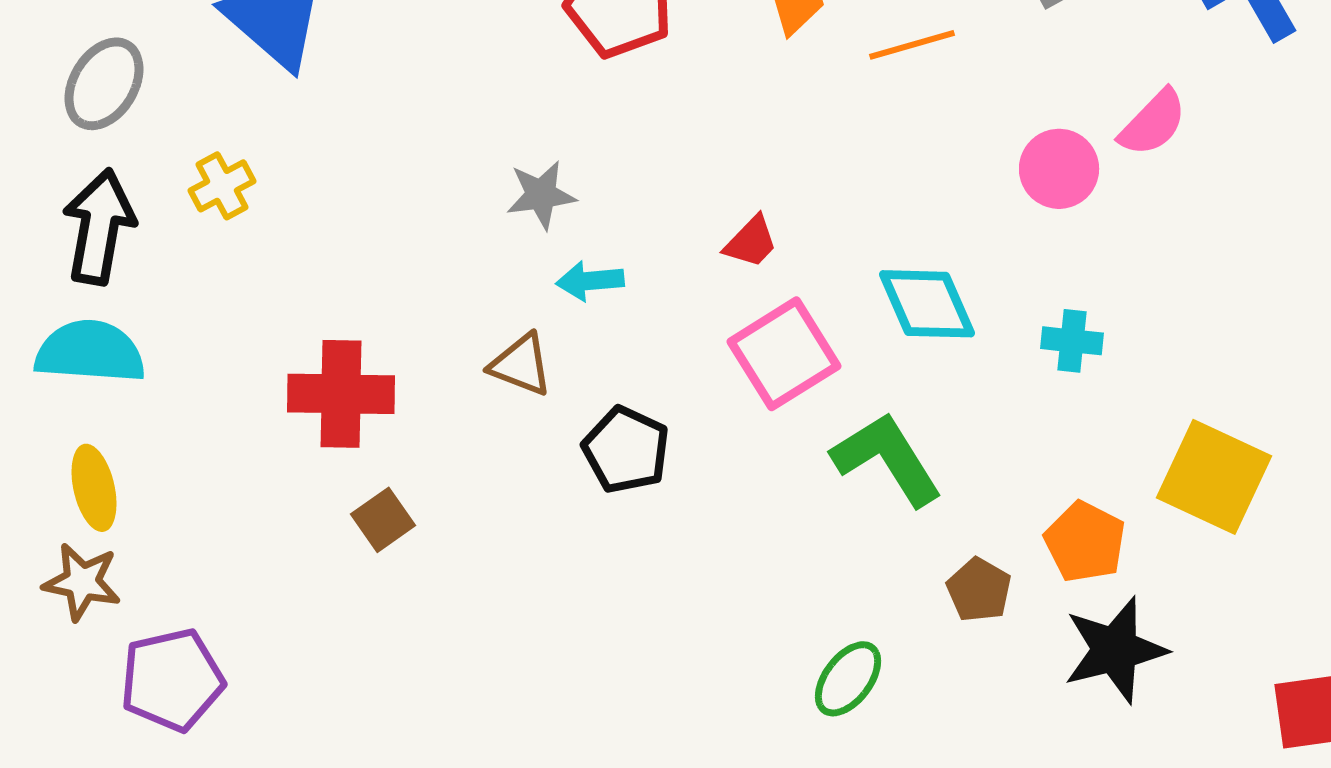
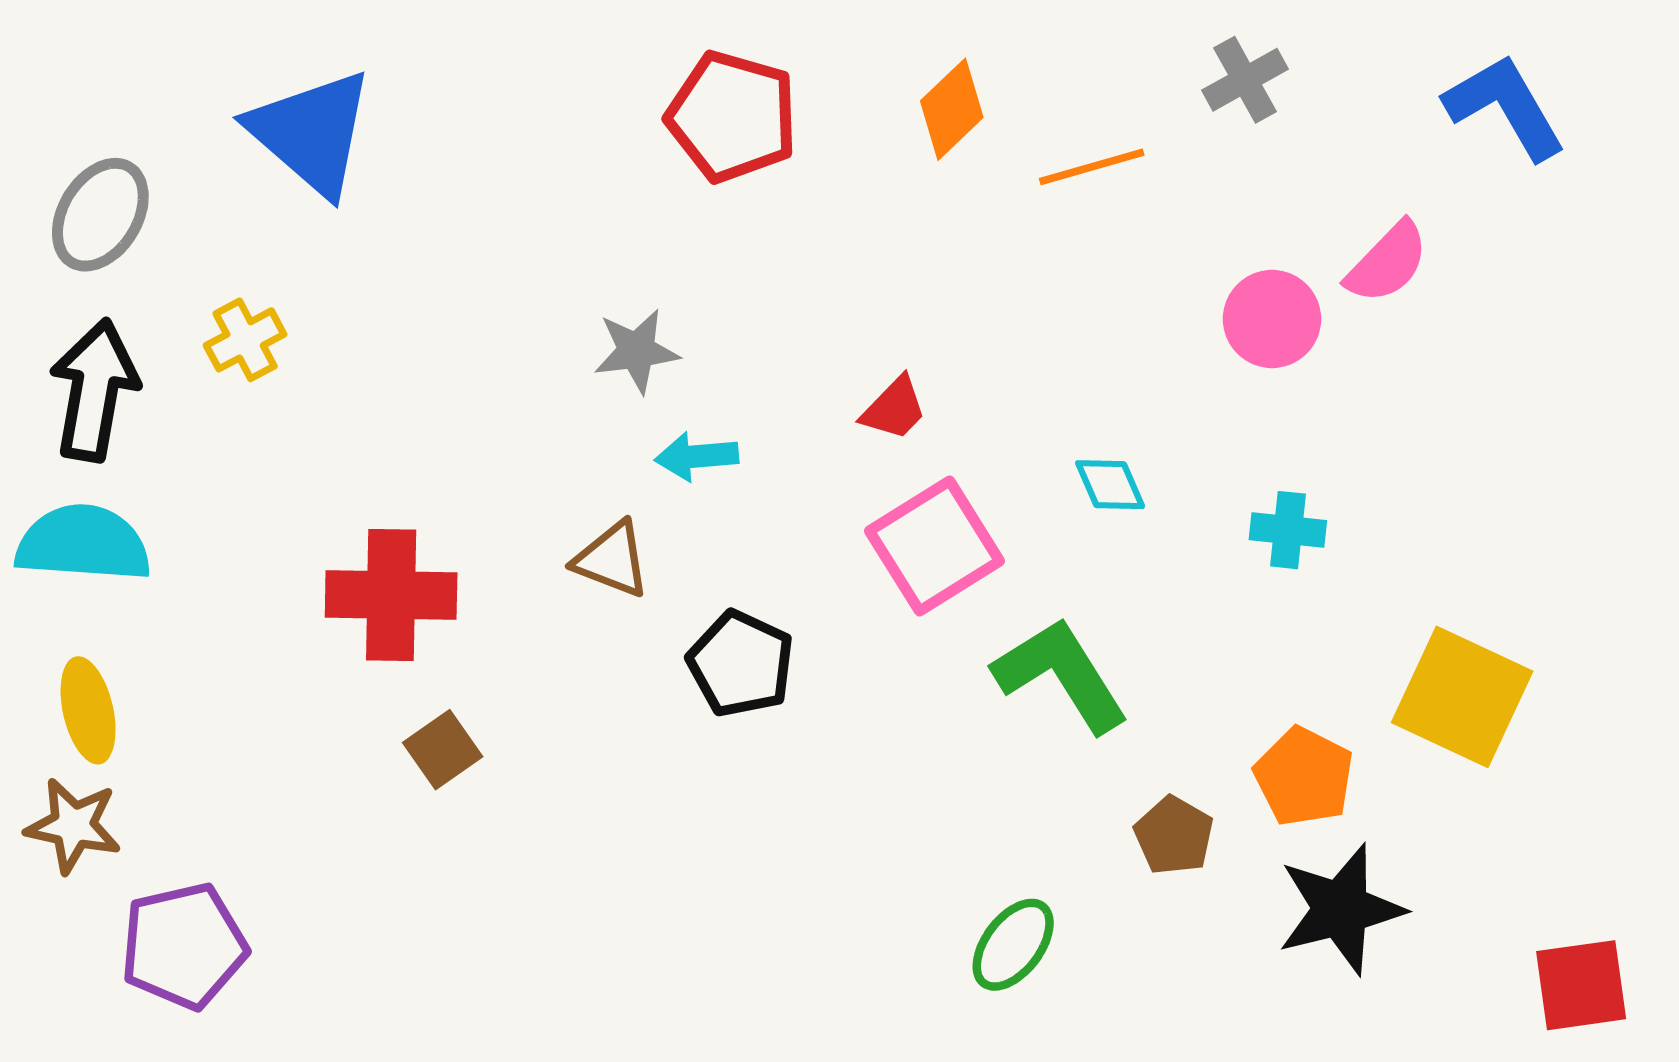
cyan diamond: (927, 304) -> (1110, 485), size x0.6

